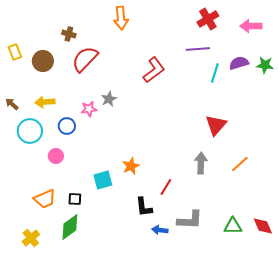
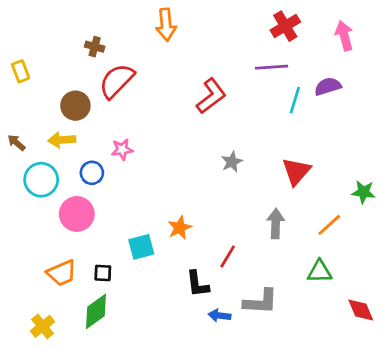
pink arrow: (251, 26) -> (344, 36), turned 75
brown circle: (43, 61) -> (75, 106), moved
green star: (265, 65) -> (363, 192), moved
gray star: (109, 99) -> (232, 162), moved
pink circle: (56, 156) -> (77, 214), size x1.6
green triangle: (233, 226) -> (320, 272), moved

